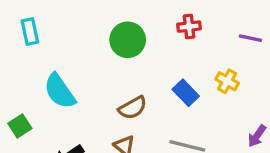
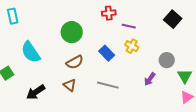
purple line: (250, 38) -> (129, 26), moved
green circle: (128, 40) -> (72, 32), moved

